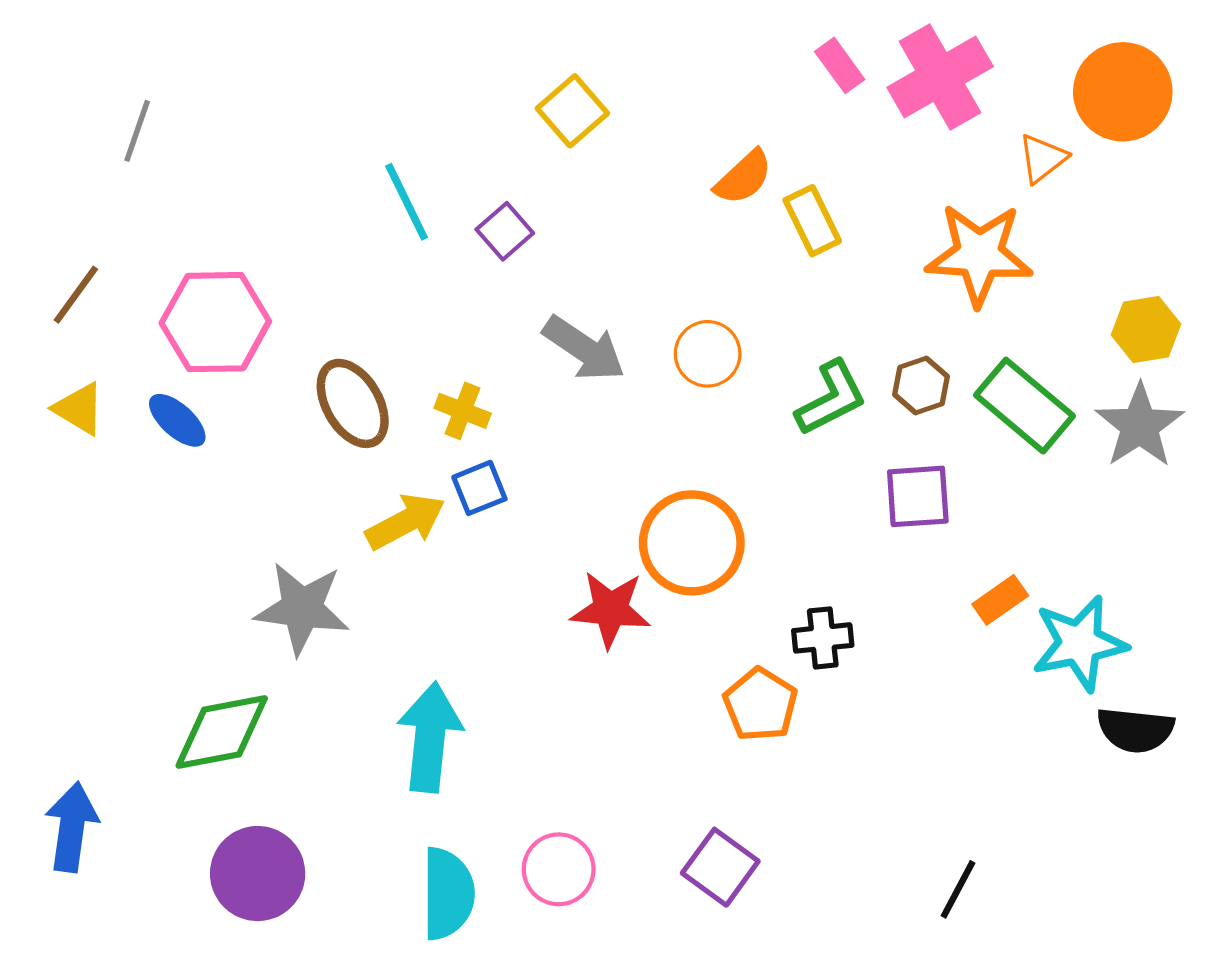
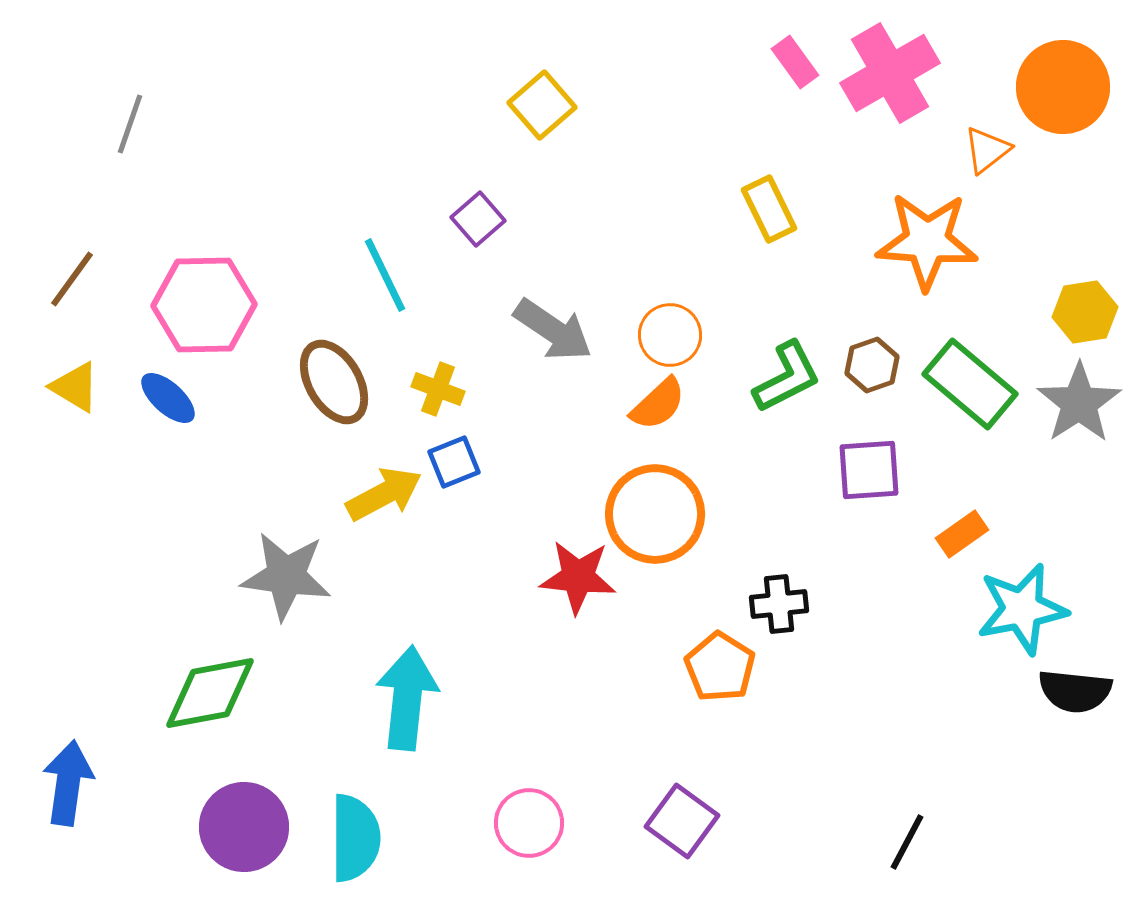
orange semicircle: (744, 177) -> (658, 404), moved
cyan line: (407, 202) -> (385, 275), moved
orange rectangle: (1000, 600) -> (962, 534), moved
cyan semicircle: (448, 894) -> (355, 838), moved

